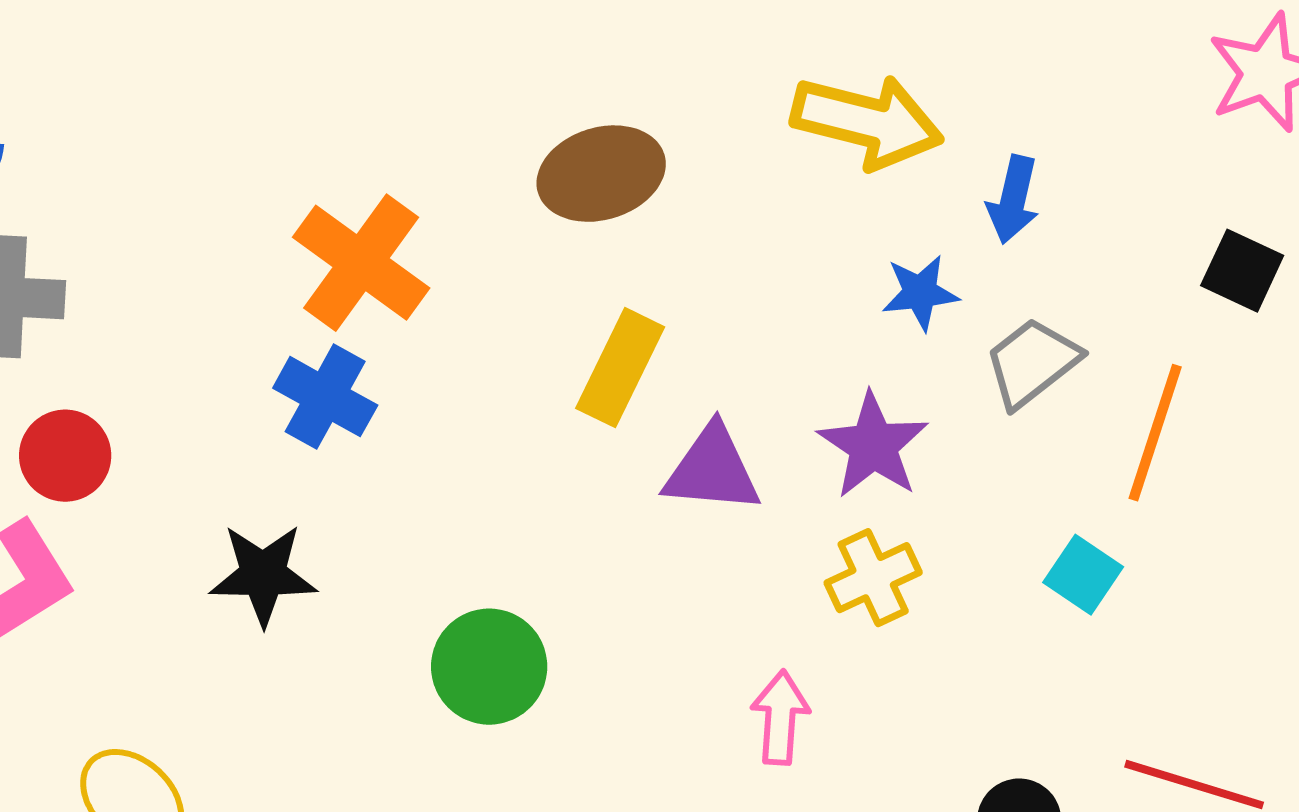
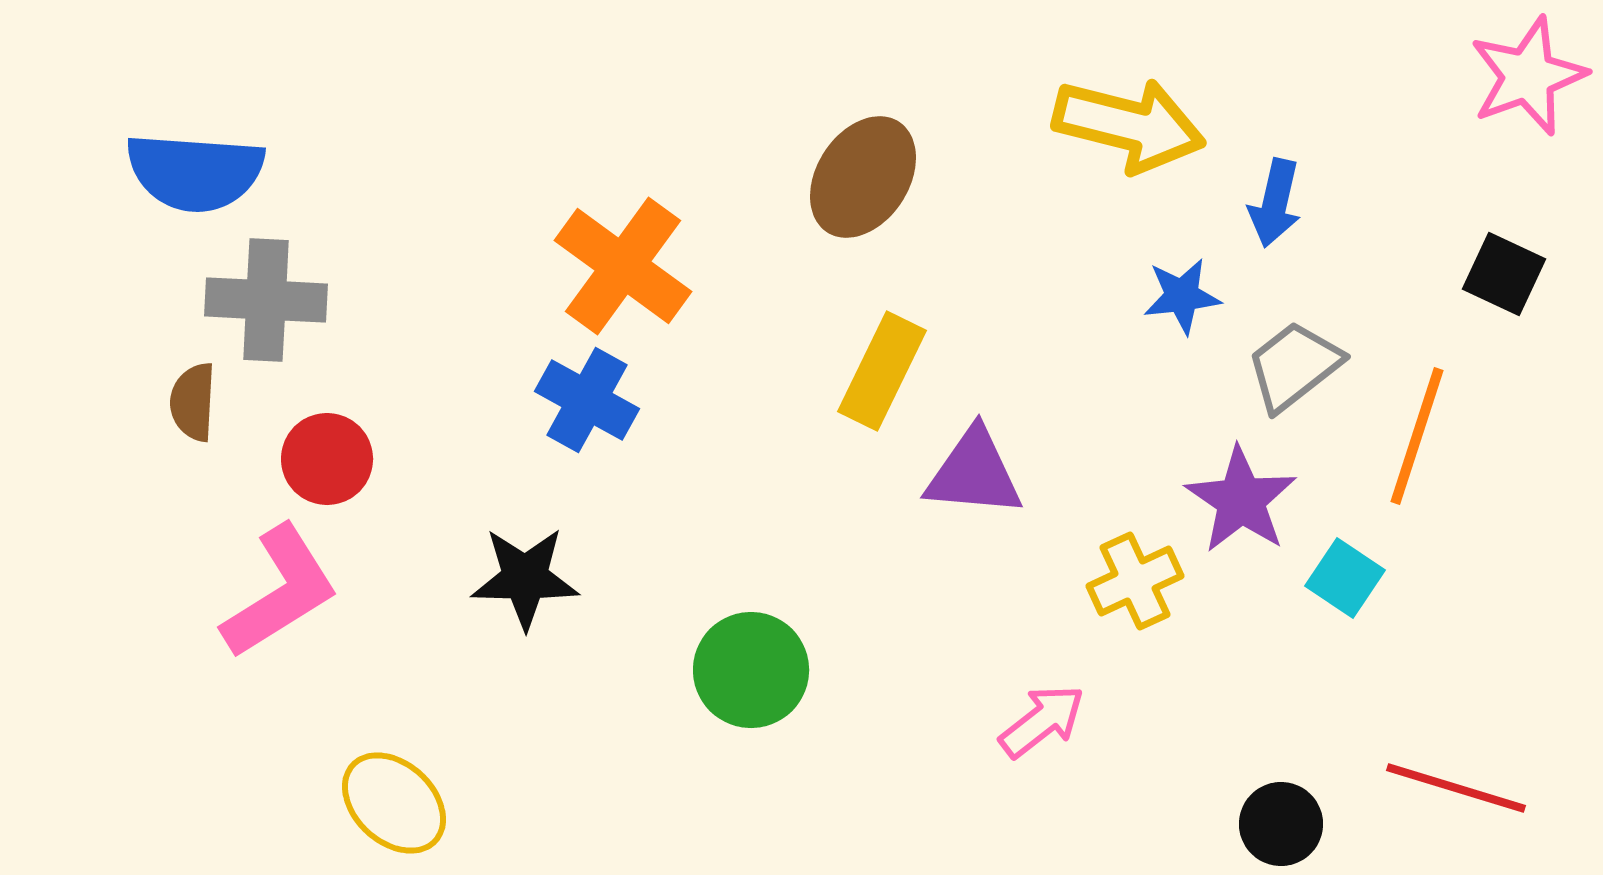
brown ellipse: (601, 174) -> (863, 177), turned -40
purple star: (873, 446) -> (1241, 500), moved
pink arrow: (780, 718) -> (1042, 721), turned 48

